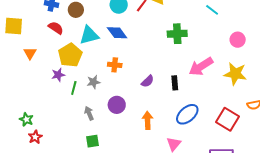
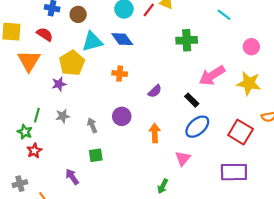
red semicircle: (56, 28) -> (45, 34), moved
orange triangle: (30, 53) -> (29, 61), size x1.6
gray star: (94, 82) -> (63, 116), moved
black rectangle: (175, 83) -> (192, 100), moved, turned -40
green line: (74, 88) -> (37, 115), moved

